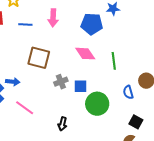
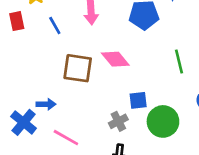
blue line: (25, 25) -> (55, 25), turned 64
pink diamond: (85, 54) -> (115, 59), moved
gray cross: (61, 82) -> (118, 121), moved

